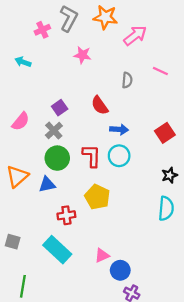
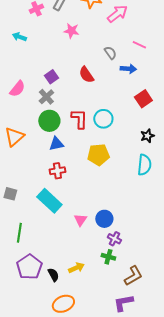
gray semicircle: (127, 80) -> (110, 53), turned -40
blue arrow: (119, 129) -> (128, 69), moved
blue triangle: (47, 184) -> (56, 144), moved
yellow pentagon: (97, 197) -> (98, 155), moved, turned -30
pink triangle: (102, 255) -> (80, 220), moved, turned -32

